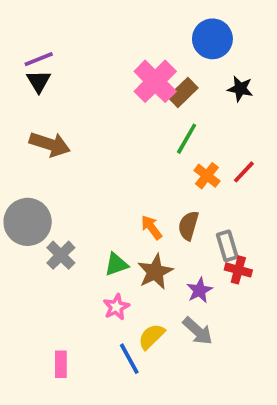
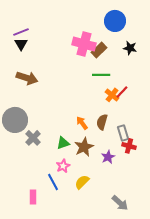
pink cross: (155, 81) -> (84, 44), turned -30
green line: (187, 139) -> (101, 75), turned 60
red line: (244, 172) -> (122, 92), moved
gray arrow: (198, 331) -> (120, 203), moved
blue line: (129, 359) -> (53, 182), moved

